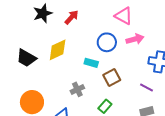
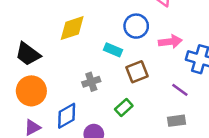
pink arrow: (135, 39) -> (170, 42), moved
black trapezoid: (26, 58) -> (28, 54), moved

